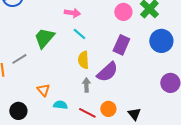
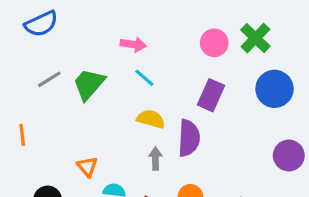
gray line: (19, 59) -> (49, 79), moved
yellow semicircle: (83, 60) -> (151, 119), turned 108
purple semicircle: (107, 72) -> (189, 138), turned -45

